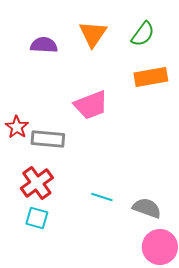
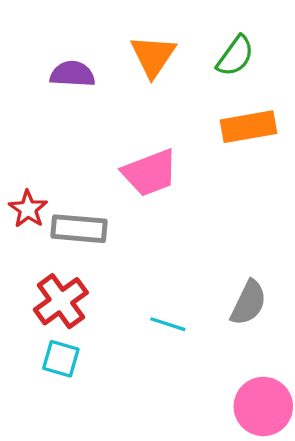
gray semicircle: (147, 208) -> (248, 303), moved, turned 96

